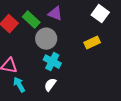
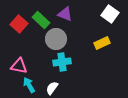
cyan cross: (52, 62) -> (62, 62), turned -36
white semicircle: (50, 85) -> (52, 88), moved

